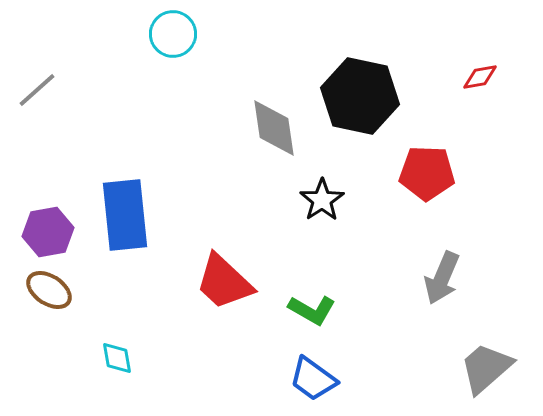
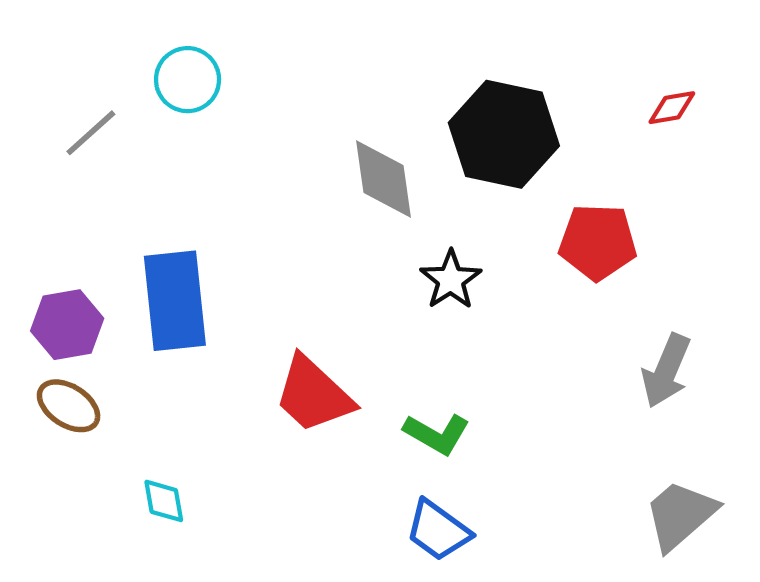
cyan circle: (173, 34) -> (188, 80), moved
gray line: (37, 90) -> (91, 133), moved
gray arrow: (442, 278) -> (666, 371), moved

